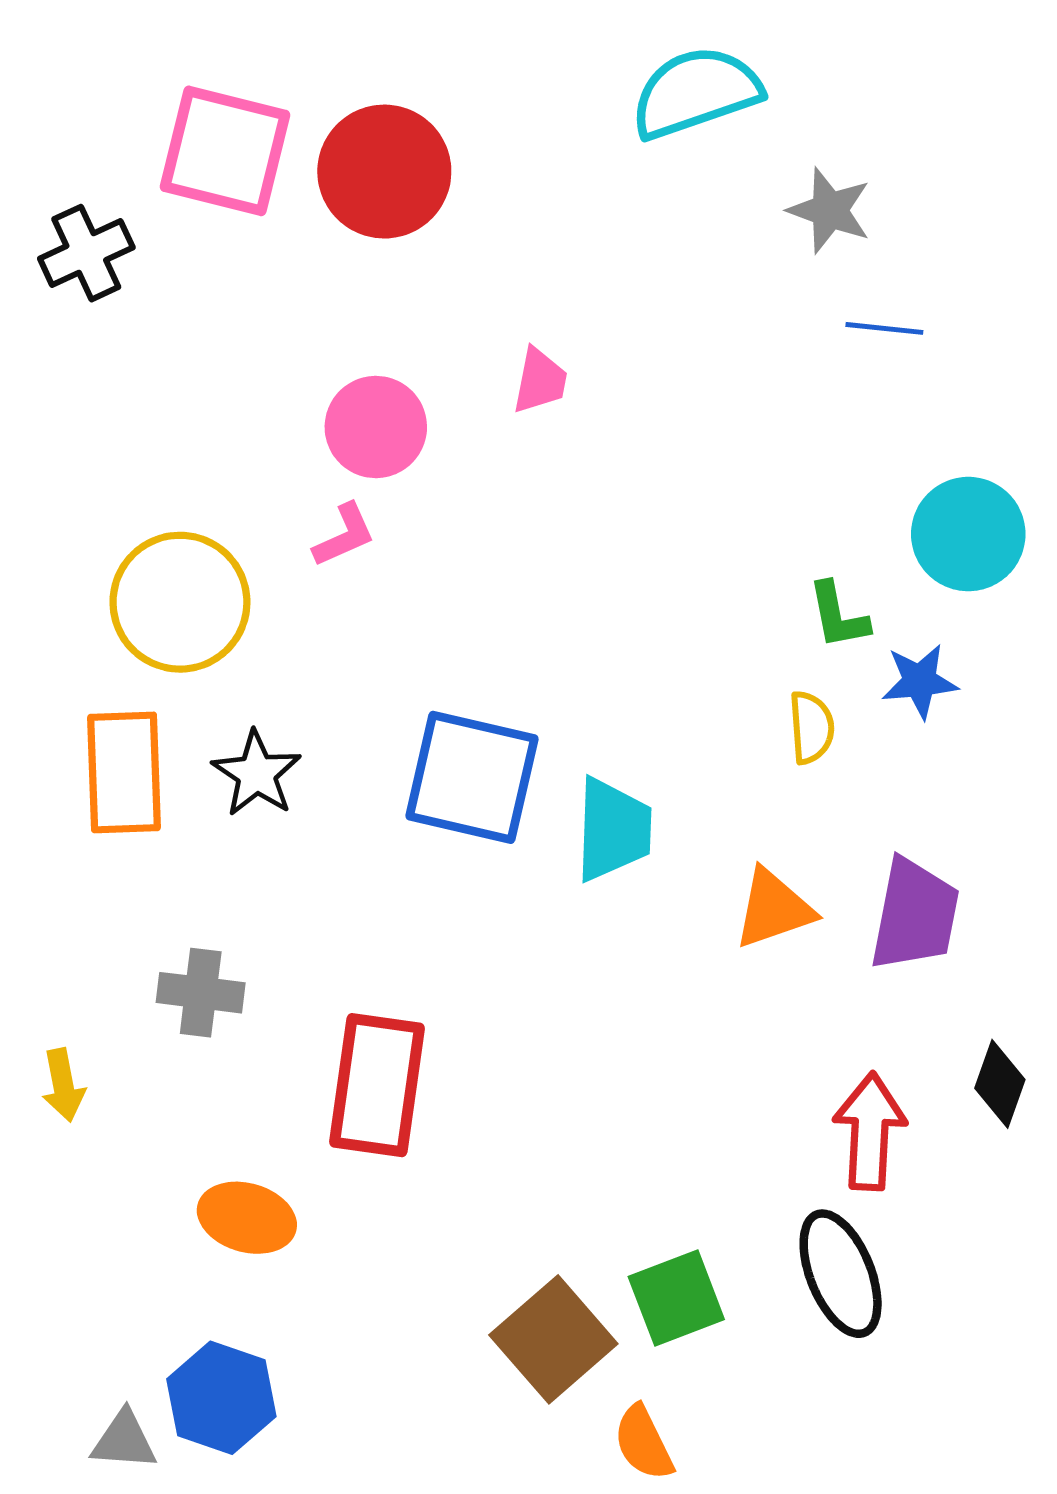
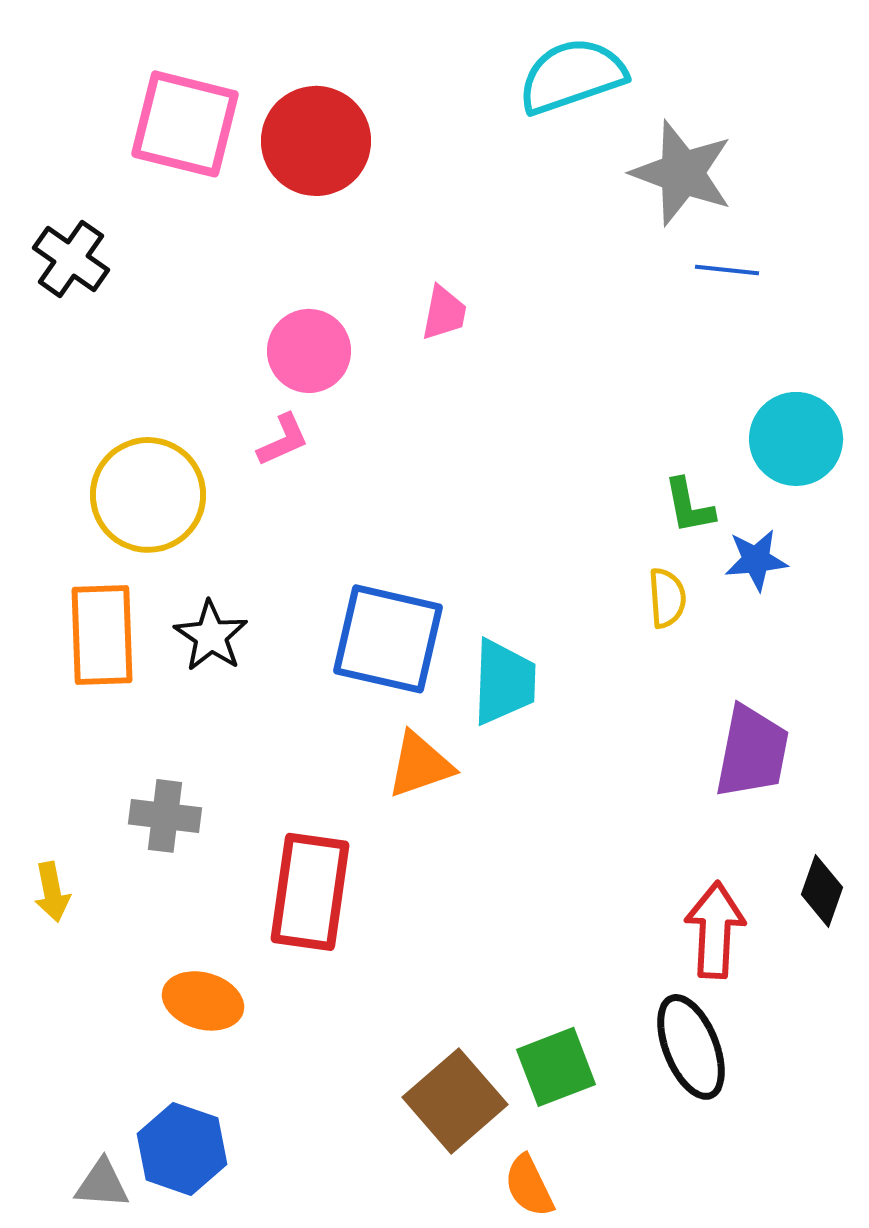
gray star: (830, 210) -> (682, 173), size x1.5
black cross: (86, 253) -> (71, 259), moved, turned -30
orange triangle: (774, 909) -> (420, 765), moved

